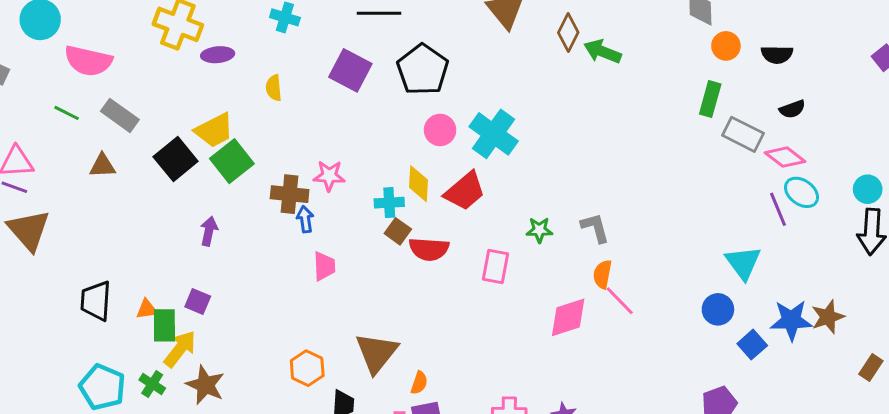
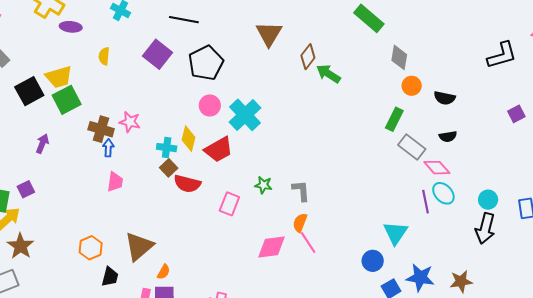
purple square: (198, 302) -> (26, 189), turned 30
brown star: (828, 317) -> (461, 281), moved

